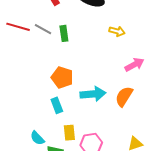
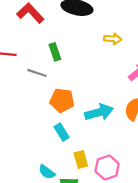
gray line: (43, 29) -> (37, 73), moved

